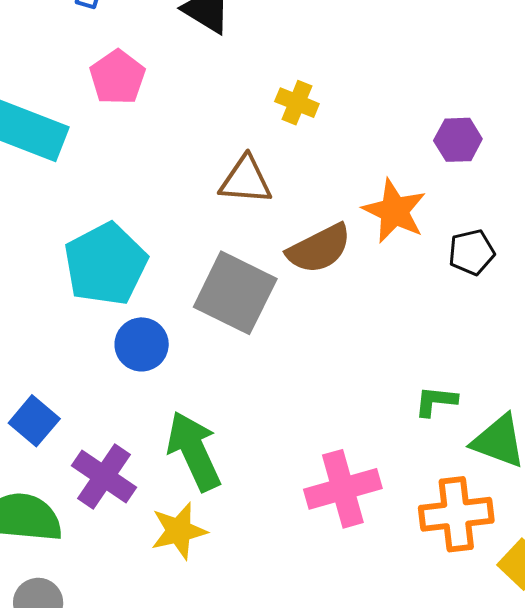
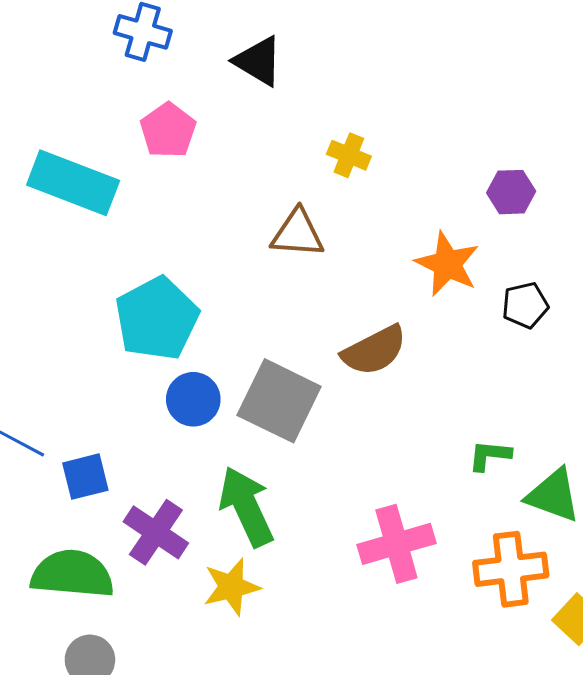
brown semicircle: (319, 249) -> (374, 350), moved
gray square: (235, 293) -> (279, 401), moved
blue square: (34, 421) -> (85, 477), turned 36

